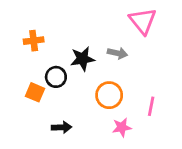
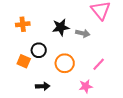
black star: (83, 59) -> (61, 27), moved
orange circle: (109, 95) -> (65, 63), moved
pink line: (151, 106) -> (99, 64), moved, turned 32

